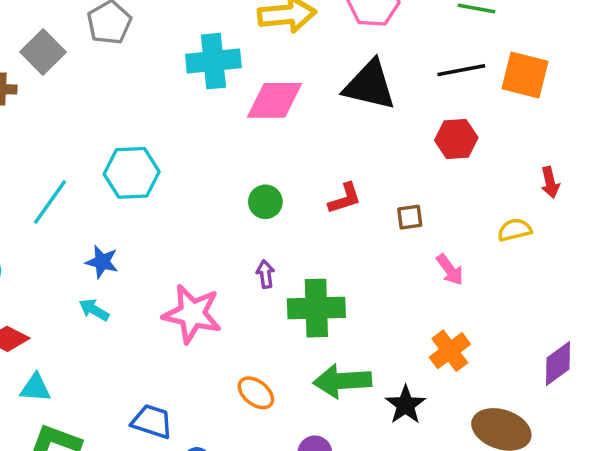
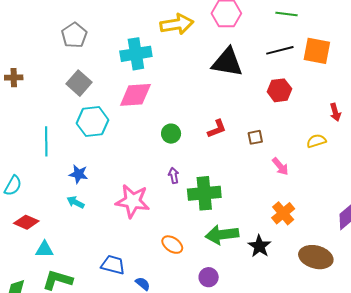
gray square: (43, 52) -> (79, 83), moved
pink diamond: (275, 100) -> (135, 95), moved
cyan line: (50, 202) -> (46, 141), turned -32

